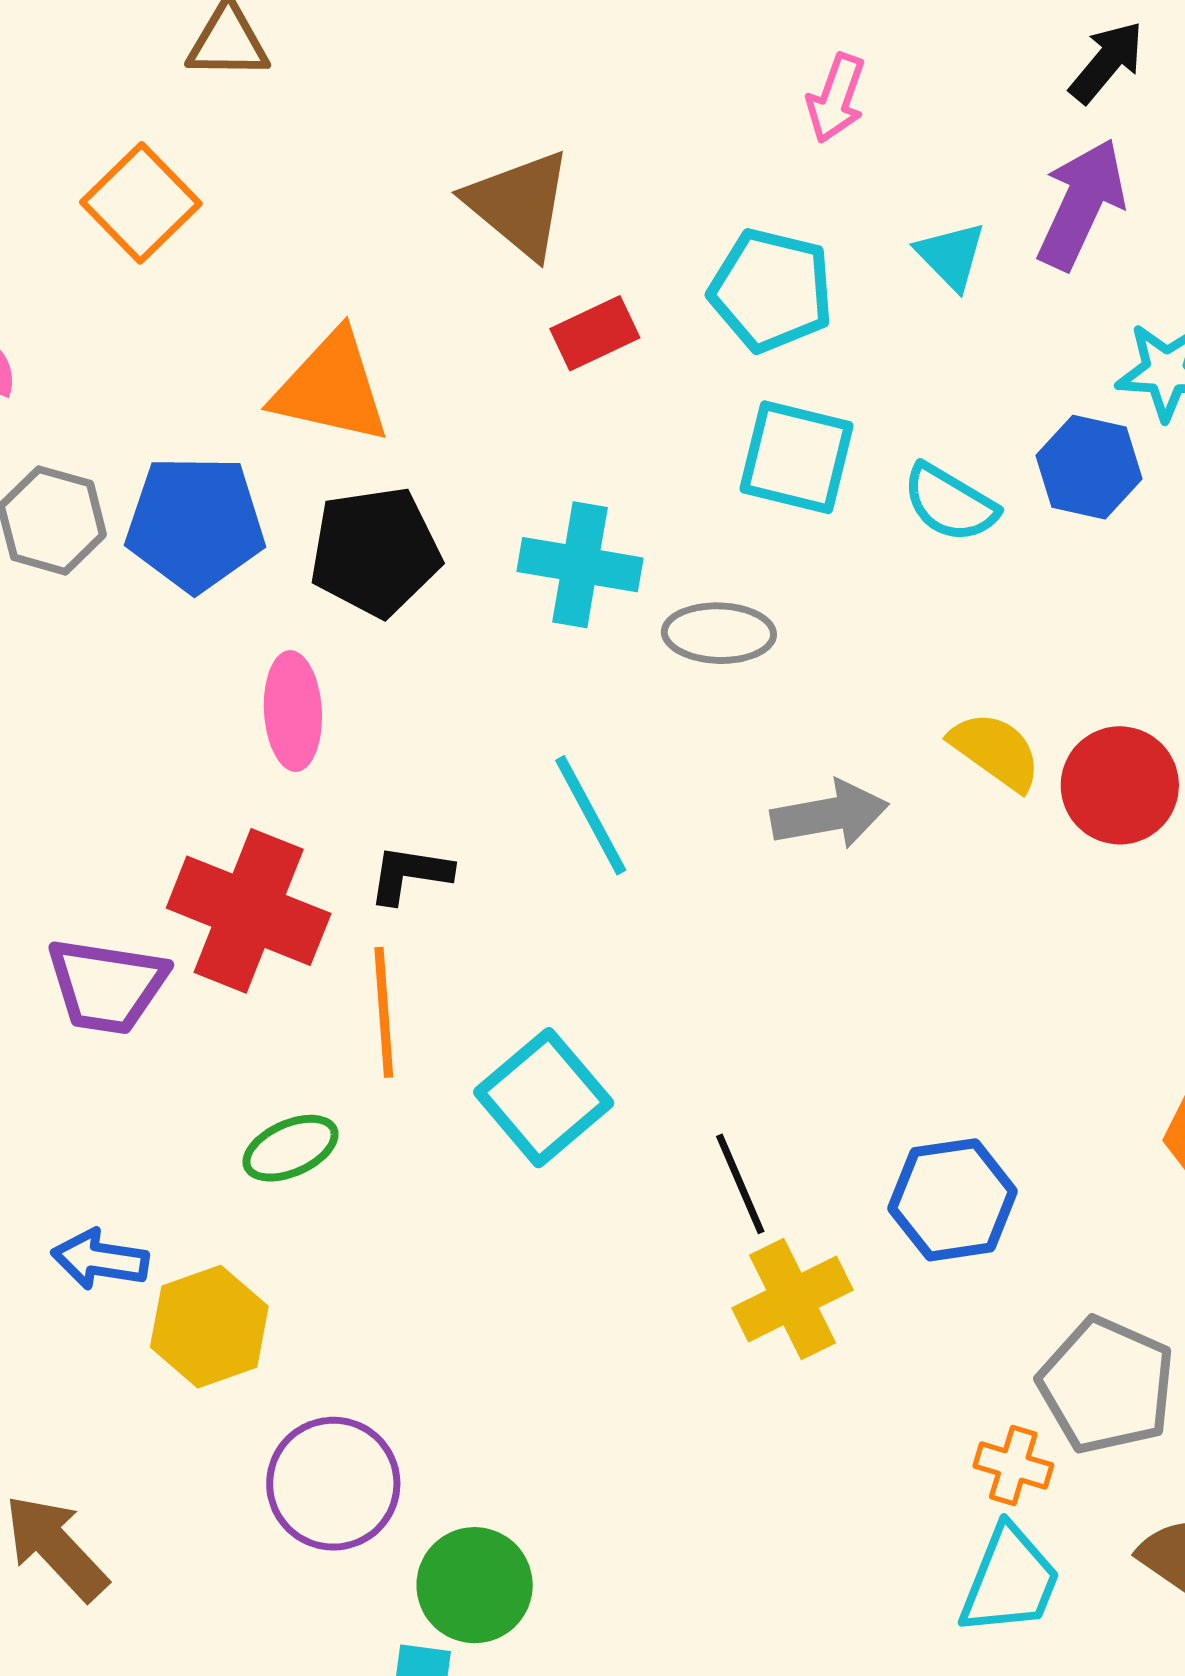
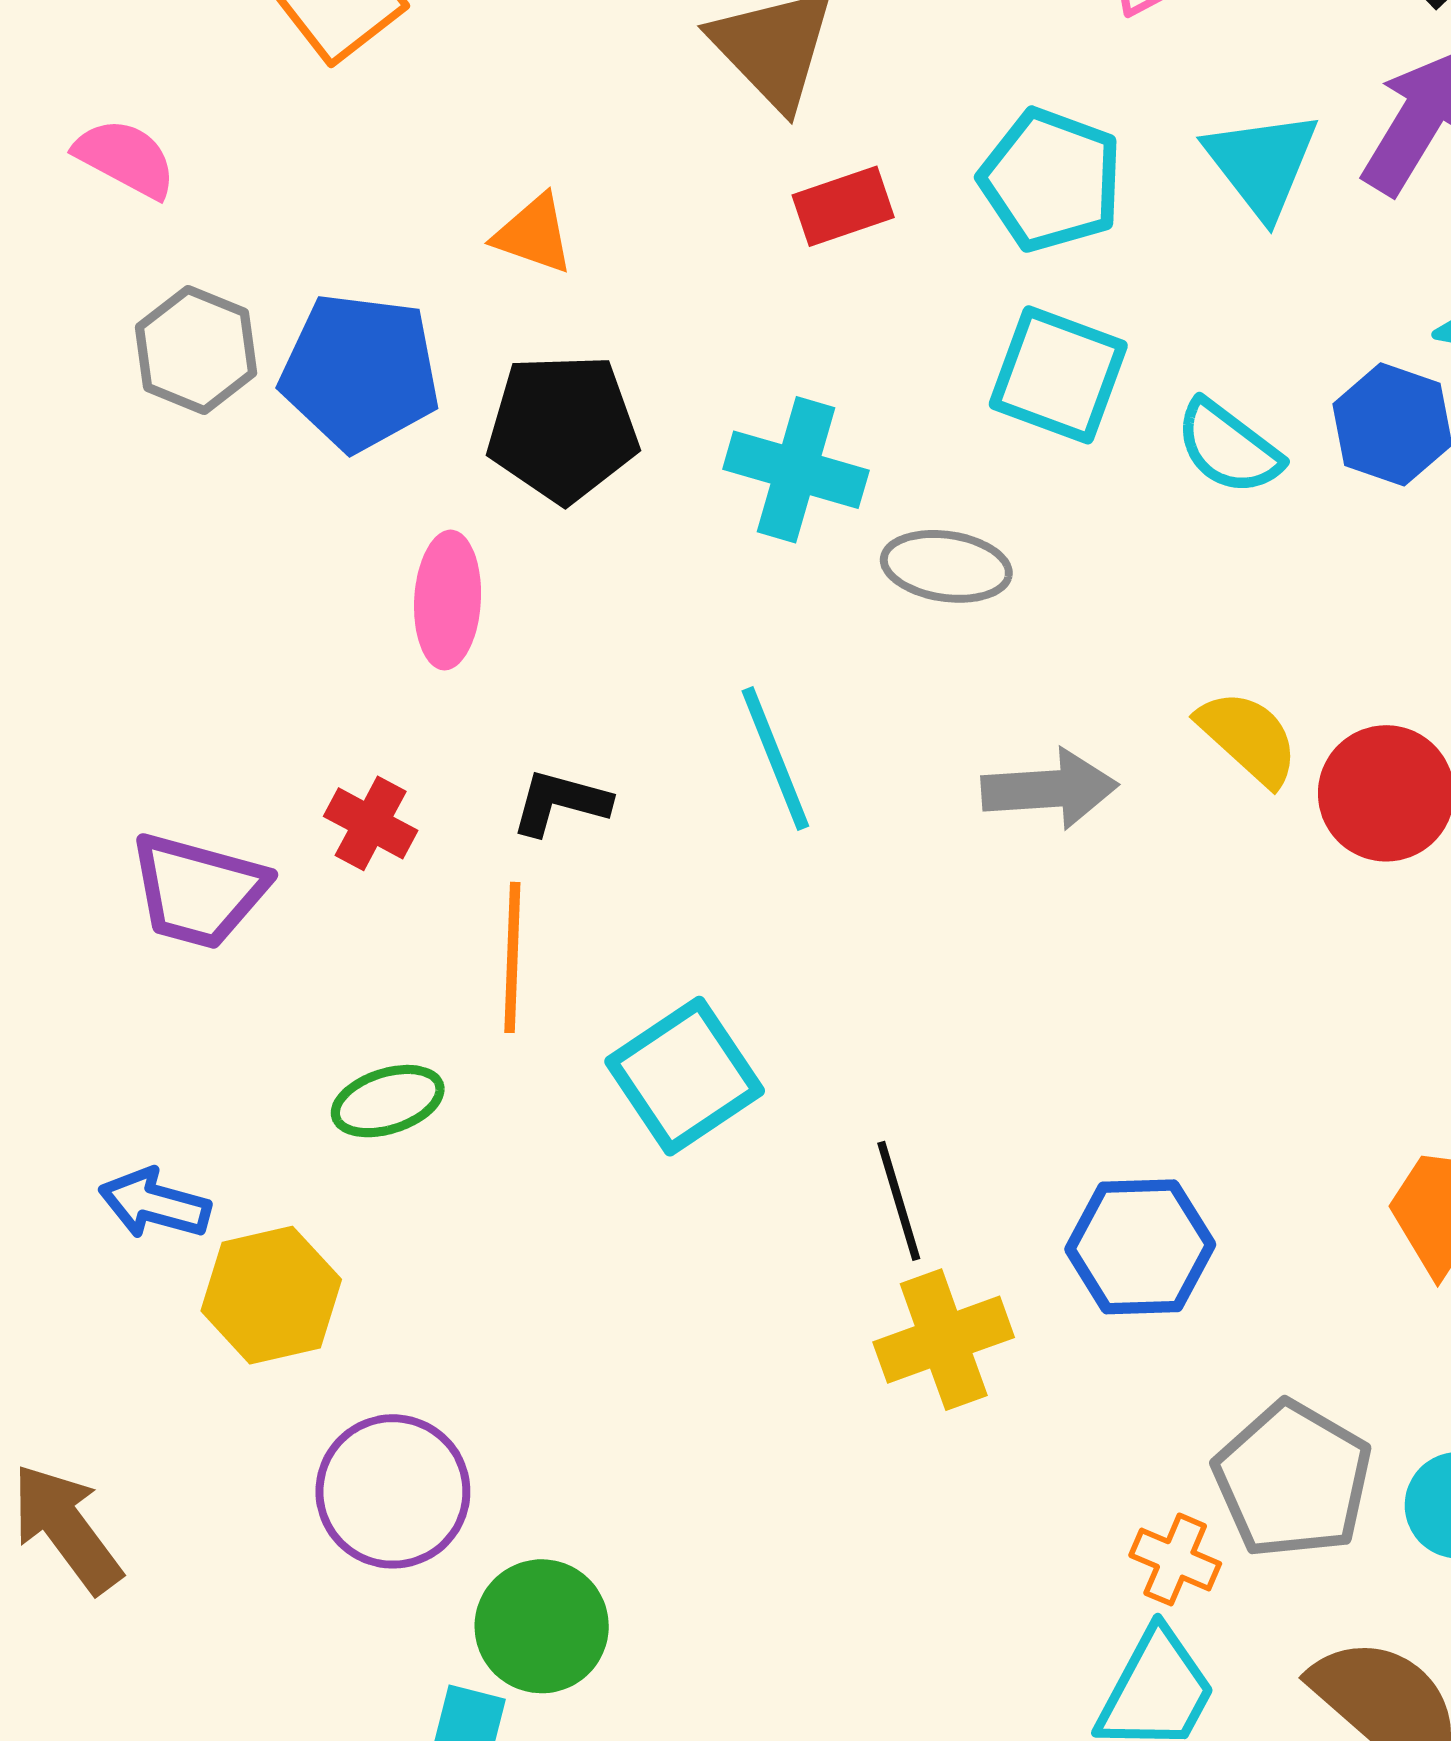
cyan triangle: (951, 256) -> (1262, 164), size x1.4
orange triangle: (331, 388) -> (534, 234), size x0.6
red cross: (249, 911) -> (371, 823), size x0.5

